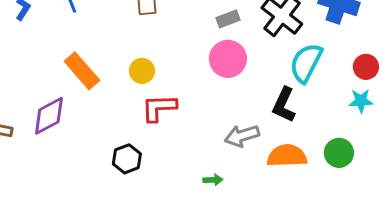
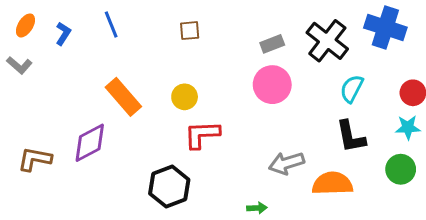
cyan semicircle: (306, 63) -> (352, 89), size x0.7
black L-shape: (284, 105) -> (351, 137), moved, turned -36
green circle: (339, 153) -> (401, 169), moved
black hexagon: (127, 159) -> (169, 187), size x1.4

